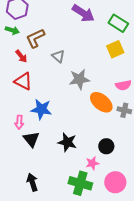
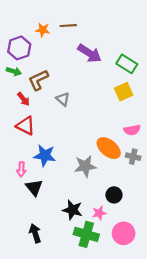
gray star: (79, 79) -> (85, 166), moved
black star: (67, 142) -> (72, 210), moved

